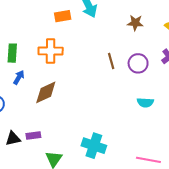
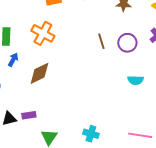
orange cross: (51, 51) -> (43, 33), turned 30
cyan cross: (94, 146) -> (91, 134), moved, size x0.7

